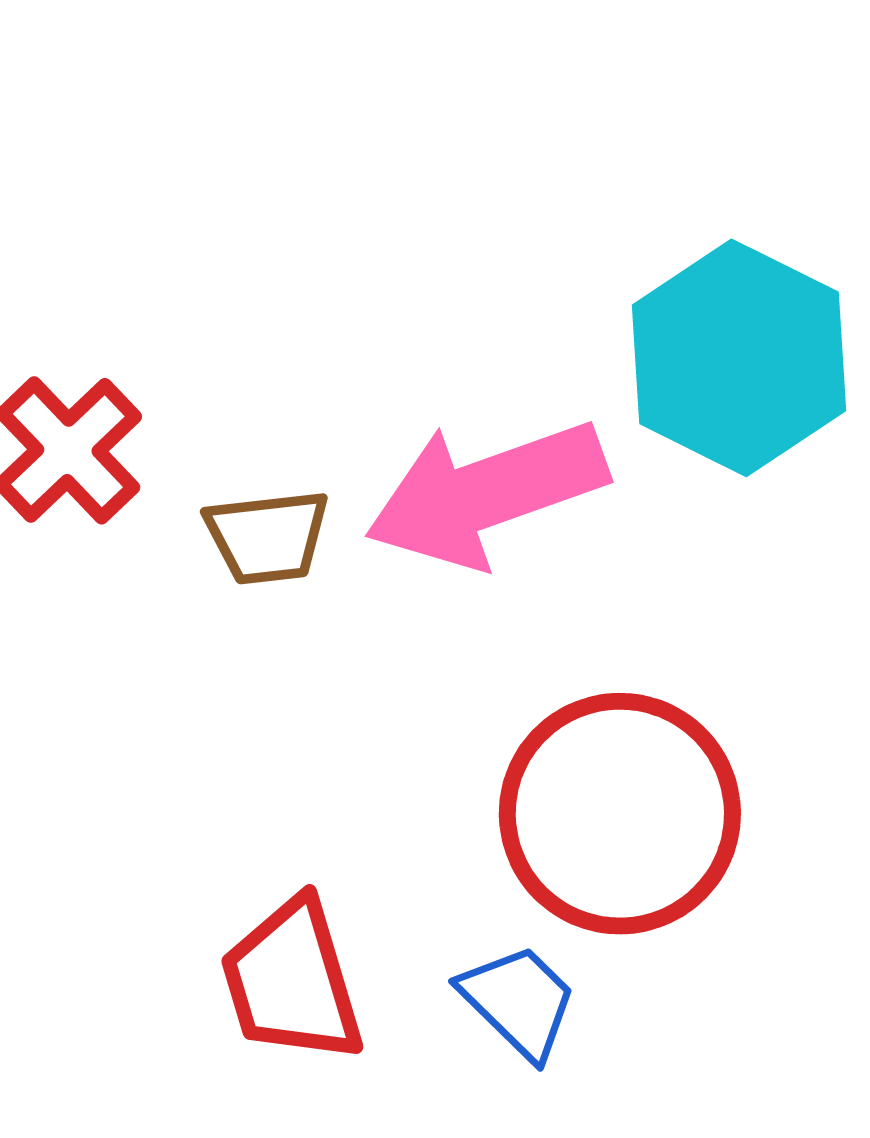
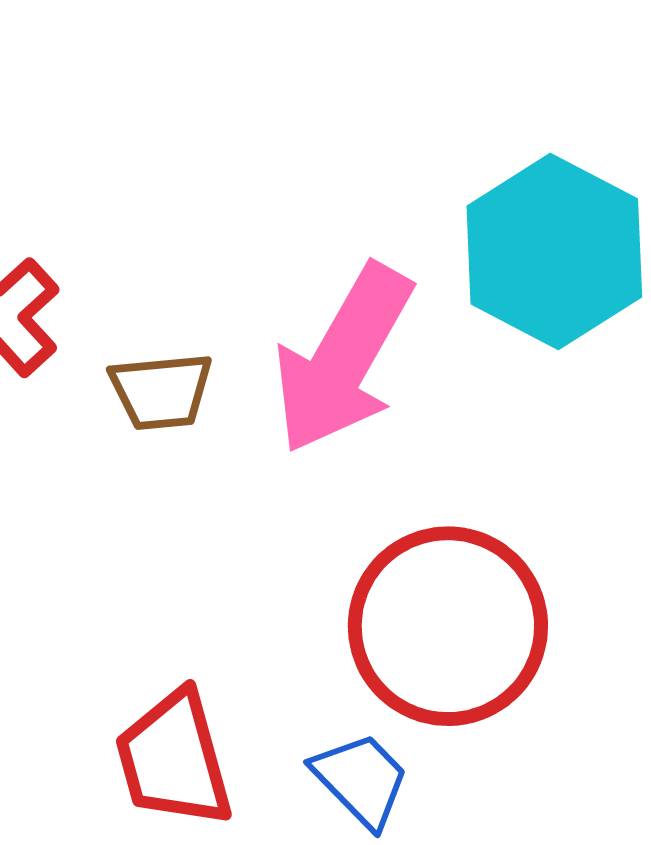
pink arrow: (486, 493) -> (343, 359), turned -42

